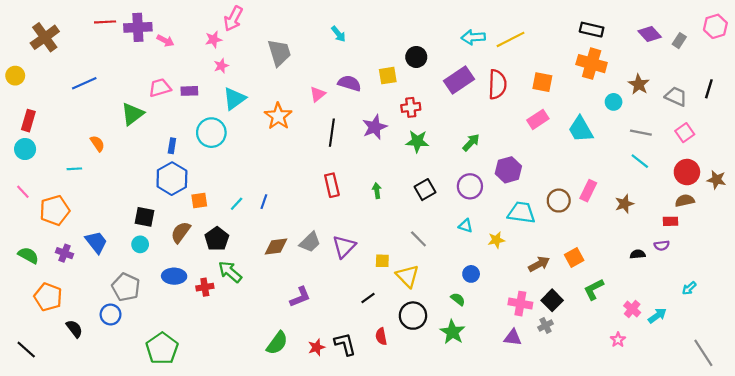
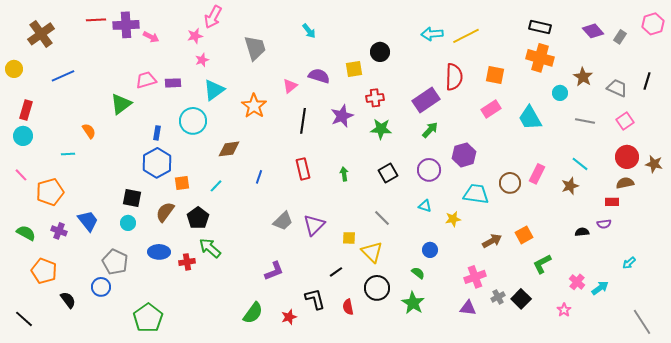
purple rectangle: (459, 80) -> (426, 100), moved
blue line: (84, 83) -> (63, 76), moved
cyan line: (640, 161) -> (580, 164), moved
blue line: (264, 202) -> (259, 177), moved
brown diamond: (276, 247) -> (229, 149), moved
black square: (552, 300) -> (521, 299), moved
pink cross: (520, 304) -> (475, 277), turned -30
black L-shape: (345, 344) -> (315, 299), moved

